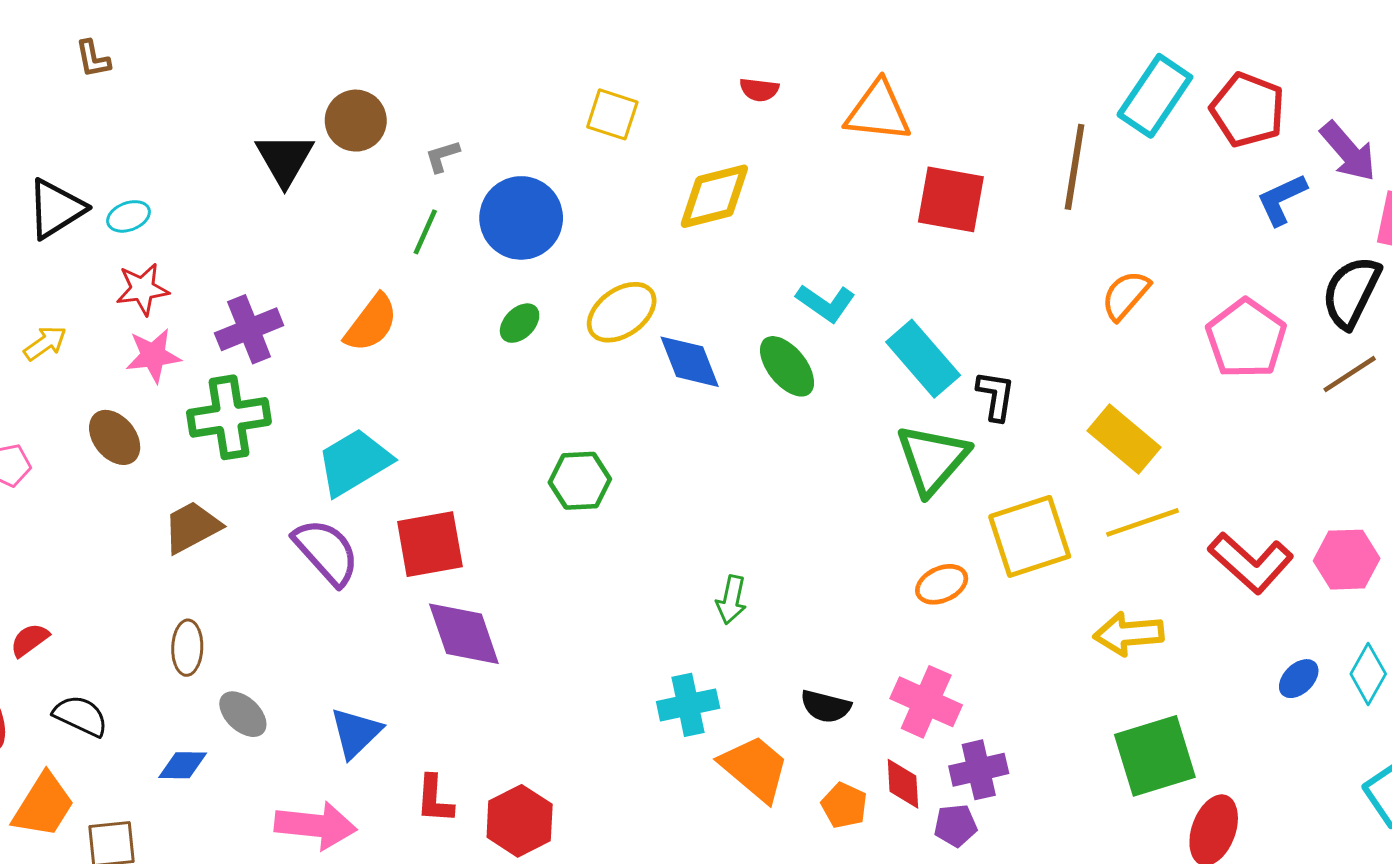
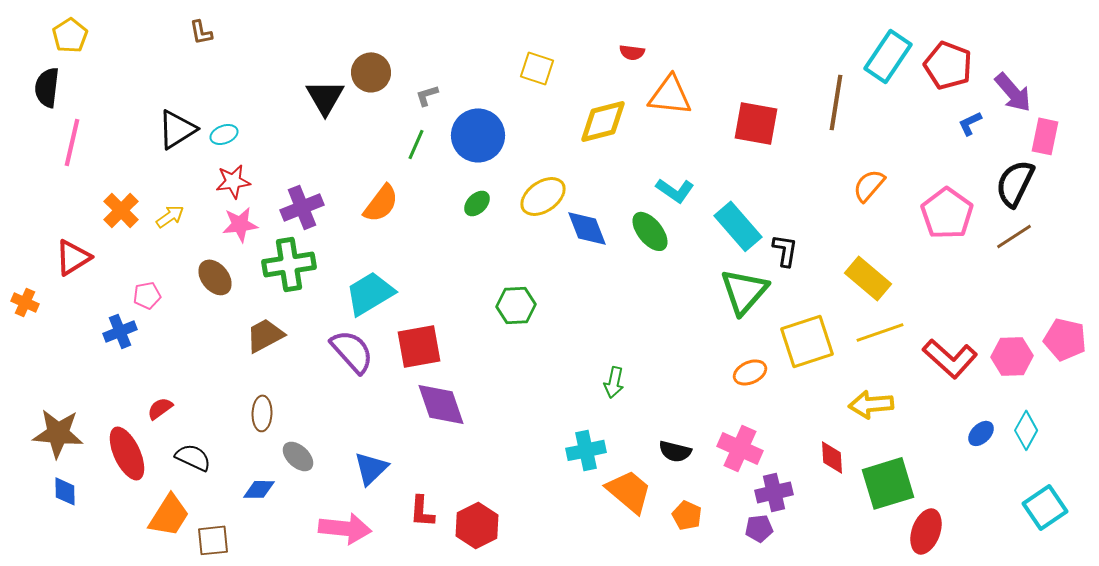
orange triangle: (878, 111) -> (670, 95), moved
blue L-shape: (1282, 199) -> (970, 123), size x0.7
red diamond: (903, 784) -> (832, 457), moved

